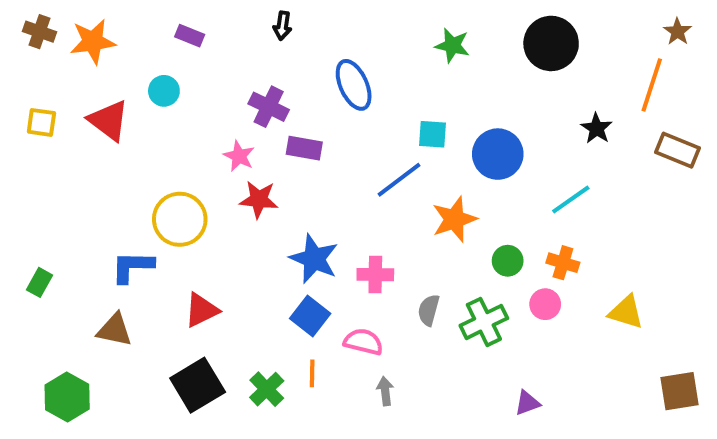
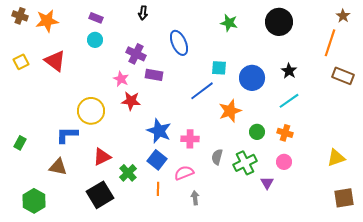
cyan circle: (164, 91) -> (95, 40), moved
yellow square: (41, 122) -> (21, 62), turned -35
black star: (597, 128) -> (289, 71), moved
pink circle: (545, 304) -> (284, 162), moved
yellow triangle: (626, 312) -> (336, 158), moved, turned -36
pink semicircle: (363, 342) -> (184, 173), turned -36
green cross: (267, 389) -> (128, 173), moved
purple triangle: (527, 403) -> (267, 183), moved, turned -40

